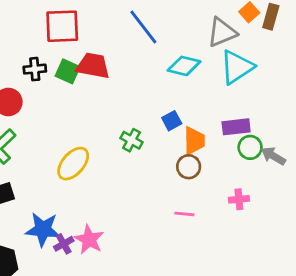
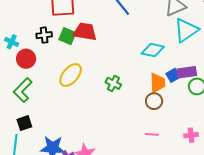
cyan diamond: (184, 66) -> (153, 50), moved
blue square: (172, 121) -> (173, 75), moved
yellow ellipse: (73, 164) -> (71, 75), moved
pink cross: (239, 199) -> (191, 135), moved

